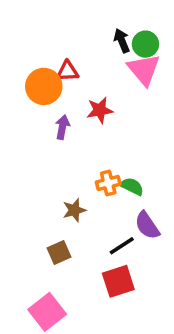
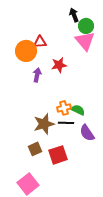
black arrow: (122, 41) -> (74, 15), moved
brown star: (74, 210) -> (44, 124), size x1.5
black line: (122, 246) -> (66, 123), moved, turned 35
red square: (118, 281) -> (58, 155), moved

